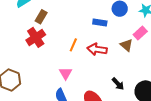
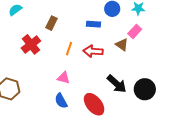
brown rectangle: (41, 17) -> (51, 23), moved
pink triangle: (66, 73) -> (64, 78), turned -40
black arrow: (118, 84) -> (117, 84), size x1.5

